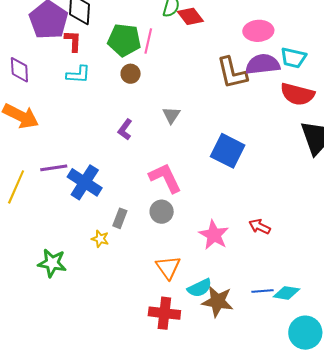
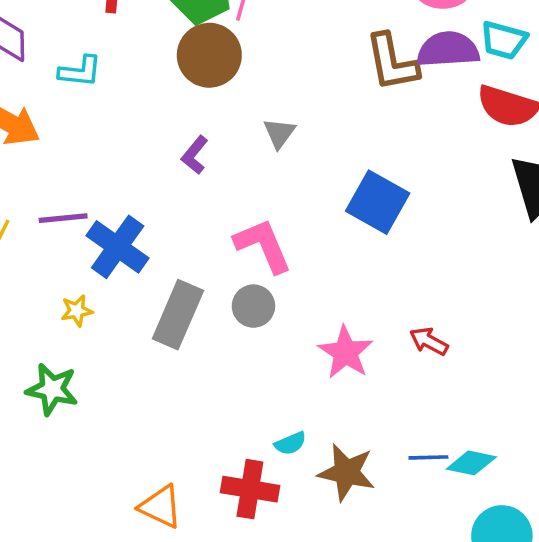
brown circle: (131, 74) -> (209, 55), size x1.8
cyan L-shape: (78, 75) -> (80, 71), moved
gray rectangle: (120, 218) -> (178, 315), size x1.8
yellow star: (100, 239) -> (77, 311), moved, turned -30
orange triangle: (168, 267) -> (161, 507), moved, turned -32
cyan semicircle: (200, 288) -> (290, 443), moved, size x0.7

